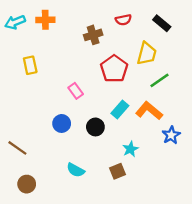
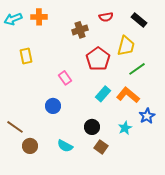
black circle: (95, 127) -> (92, 127), moved
cyan star: (130, 149) -> (125, 128), moved
brown square: (118, 171) -> (101, 147), turned -32
brown circle: (27, 184) -> (30, 146), moved

